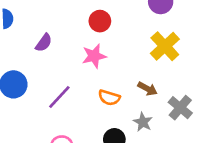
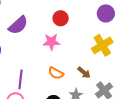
purple semicircle: (44, 43) -> (18, 25), size x1.5
purple line: (59, 97) -> (21, 79), moved, turned -48

